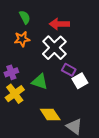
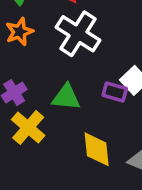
purple rectangle: (69, 70) -> (115, 92), moved
yellow diamond: (50, 115) -> (97, 149), turned 40

